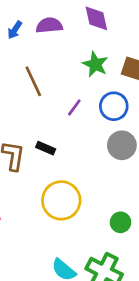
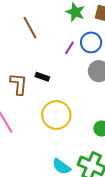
purple line: (74, 107) -> (70, 48), moved

